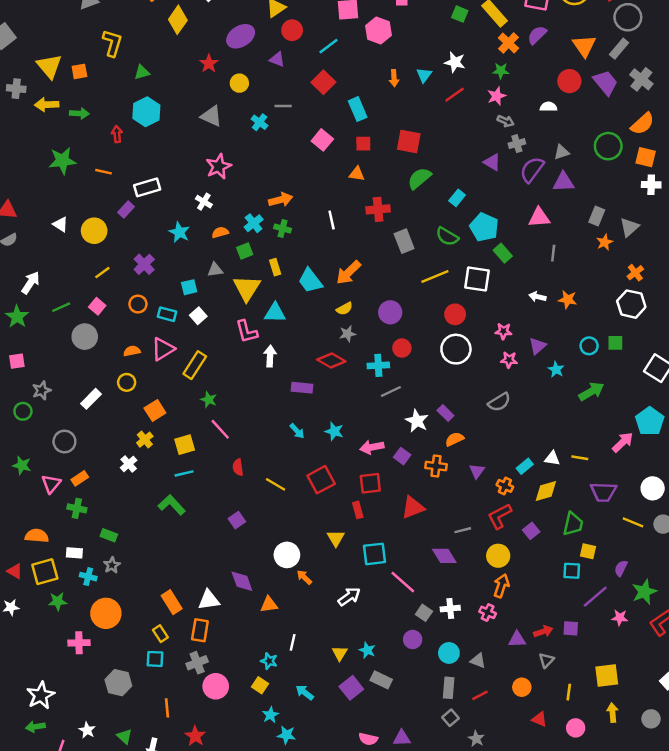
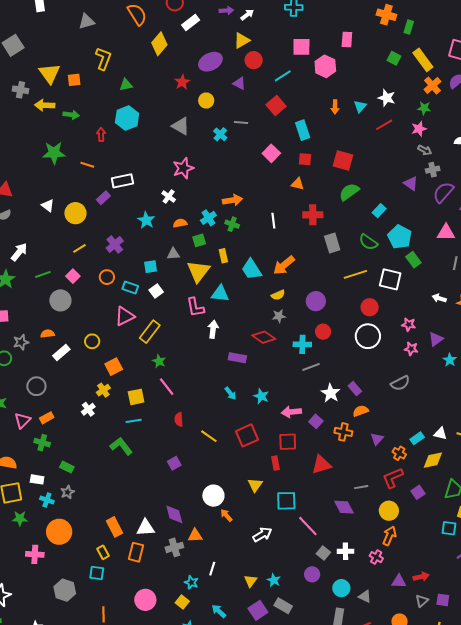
orange semicircle: (132, 351) -> (48, 334), moved
purple square: (571, 628) -> (443, 600), moved
gray cross: (197, 663) -> (174, 547), moved

